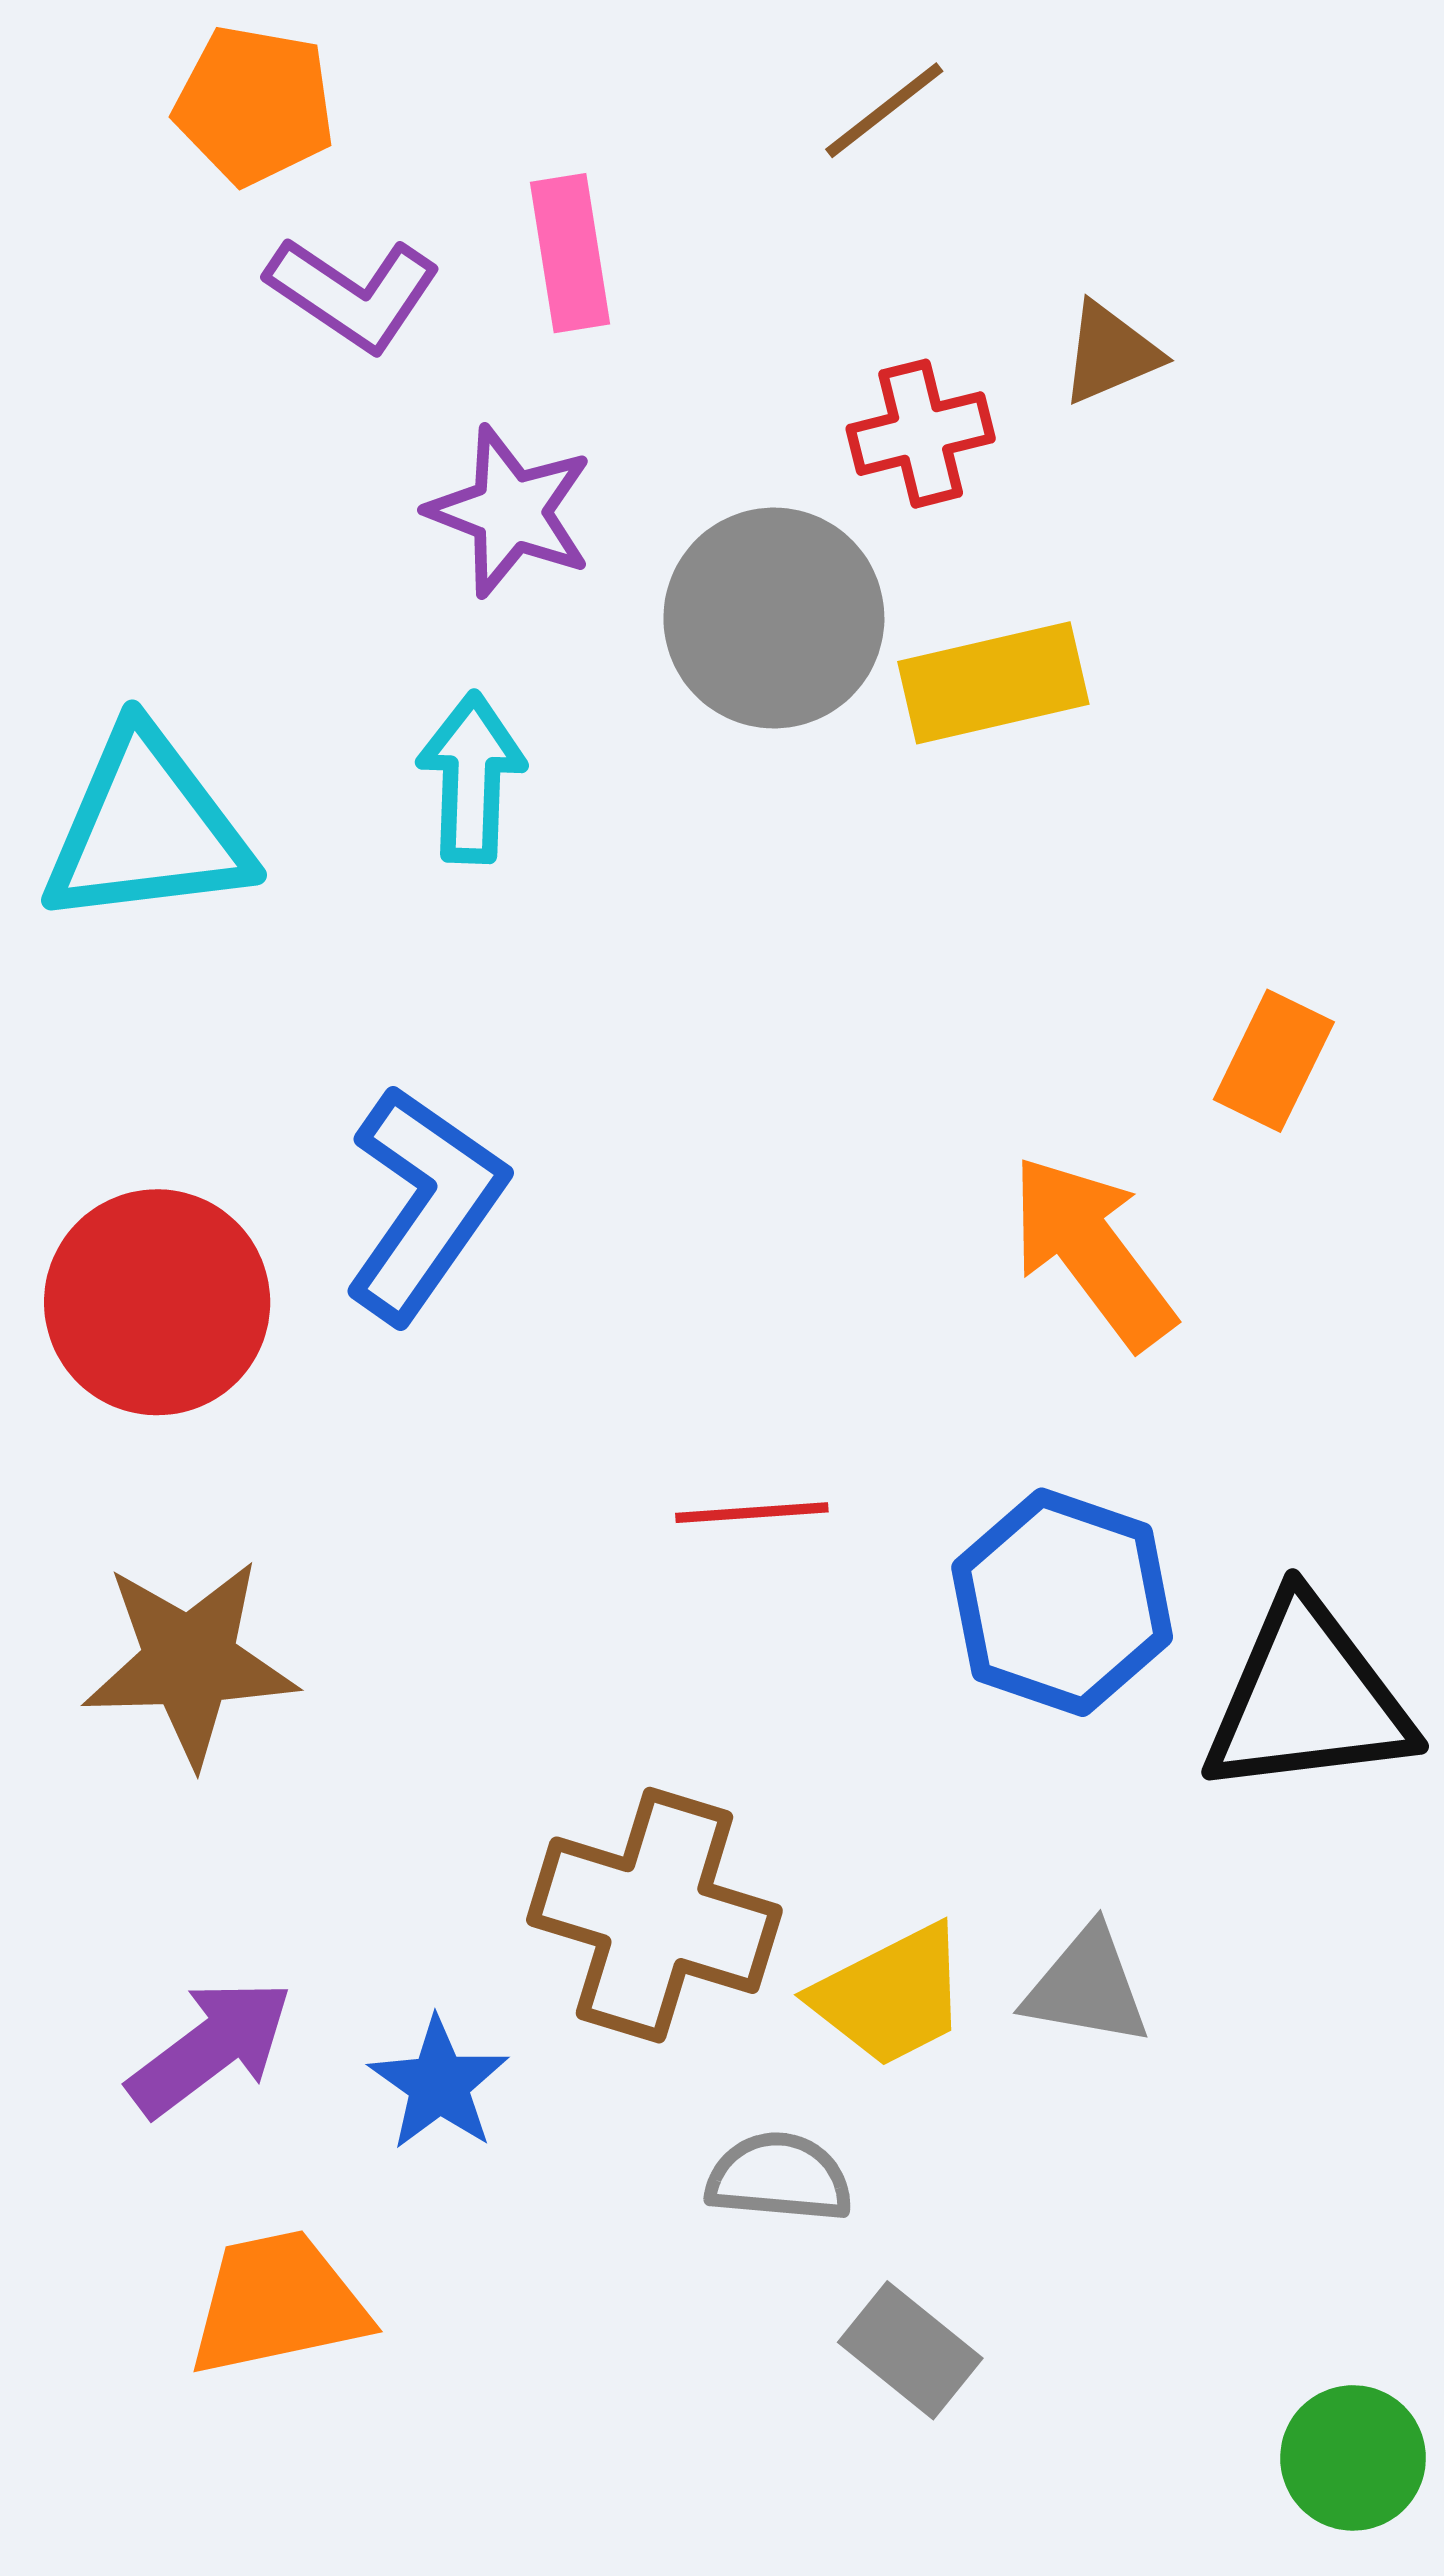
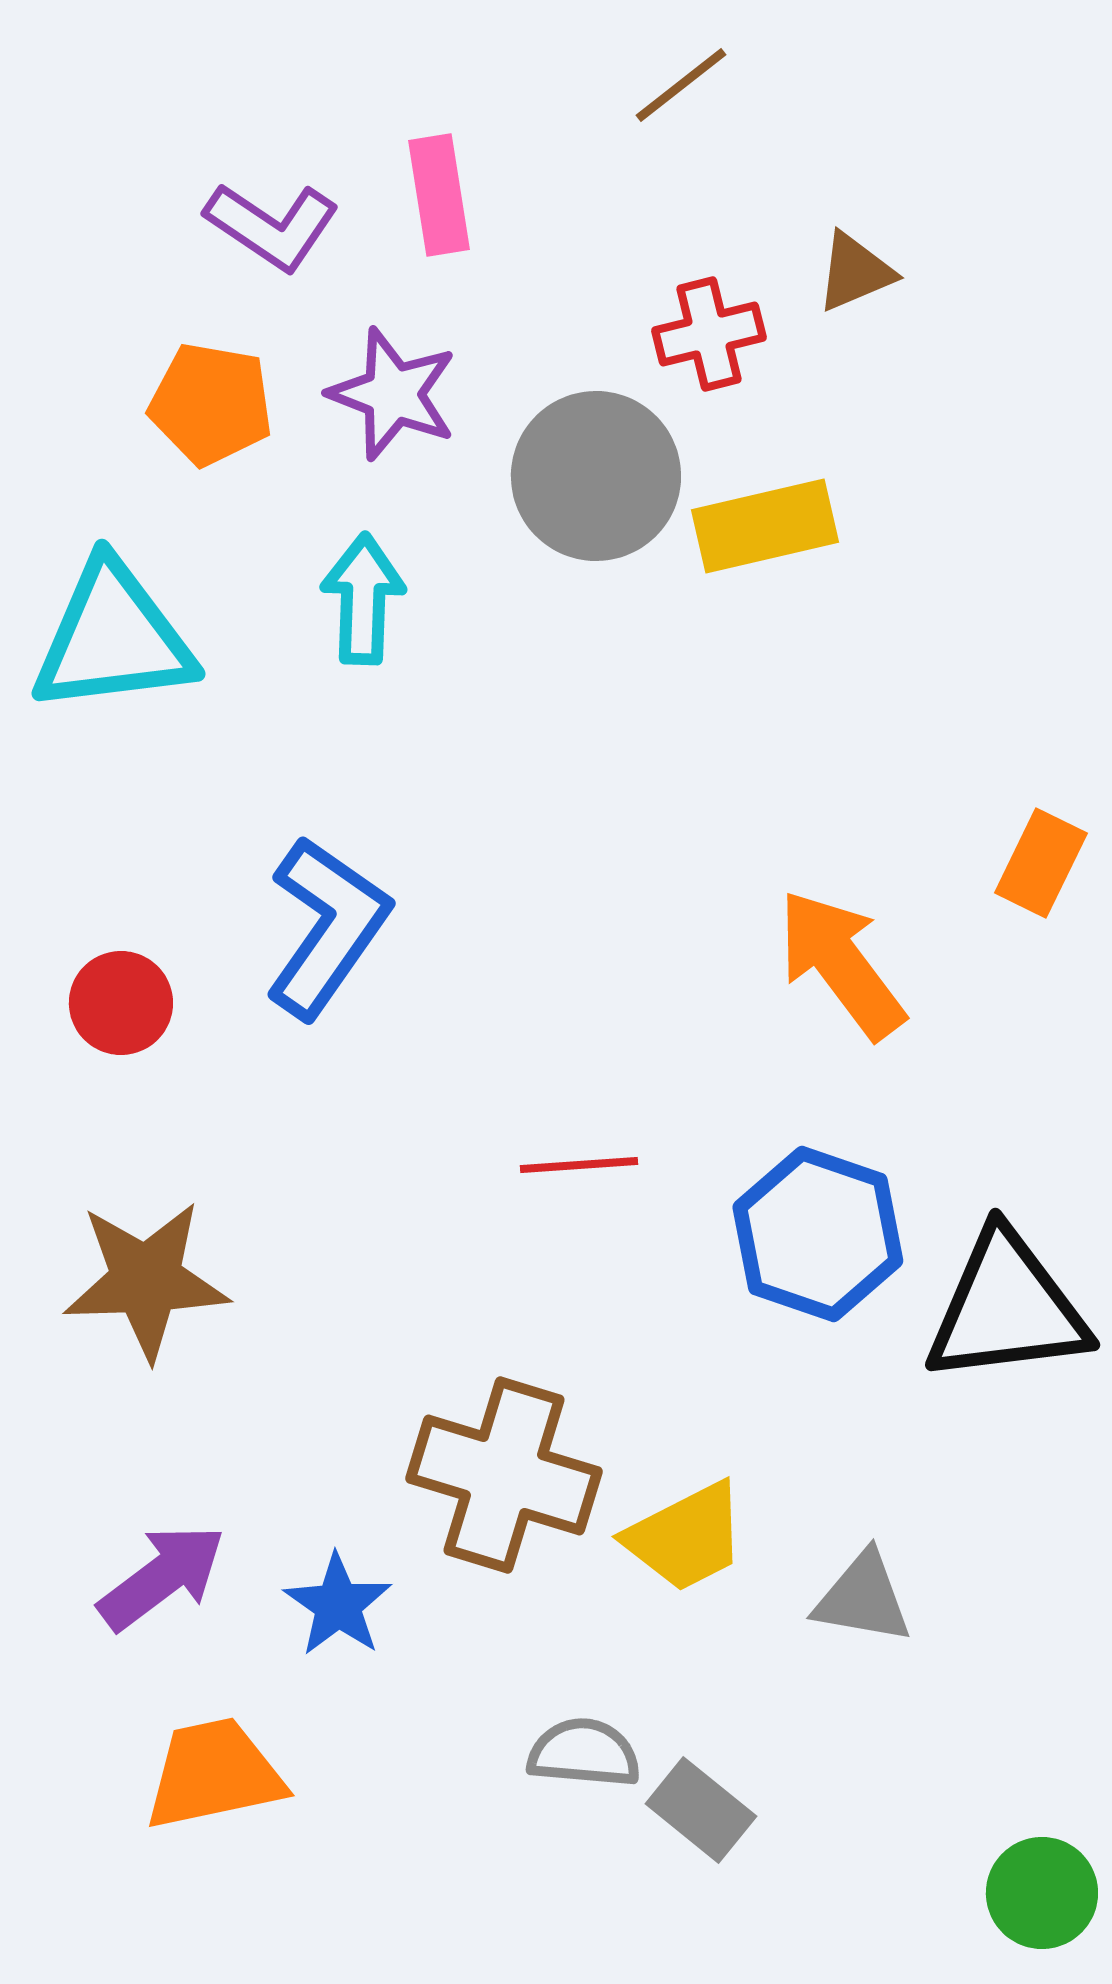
orange pentagon: (255, 105) -> (211, 404), moved
orange rectangle: (1274, 1061) -> (1041, 863), moved
red circle: (157, 1302) -> (121, 1003), size x0.6
gray triangle: (1087, 1987) -> (863, 1598), moved
gray semicircle: (779, 2177) -> (584, 1753), moved

